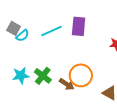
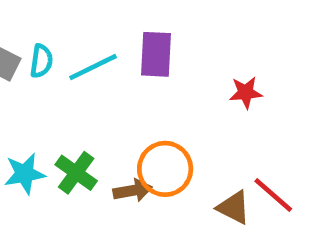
cyan semicircle: (22, 36) -> (41, 61), moved, turned -40
brown arrow: (67, 84) -> (133, 191), turned -42

